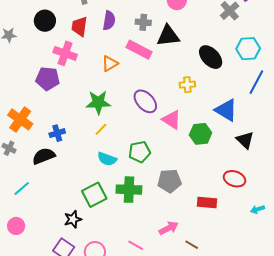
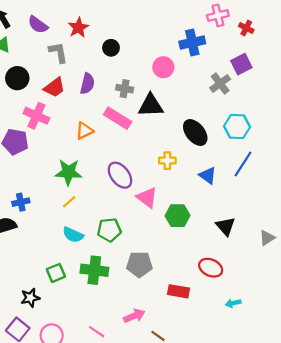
red trapezoid: (79, 26) -> (54, 87), turned -140
blue triangle: (226, 110) -> (208, 175), moved, size x0.7
green square: (94, 195) -> (56, 273), size x0.7

